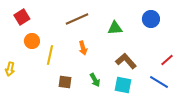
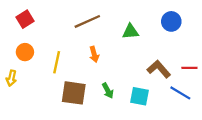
orange circle: (32, 41) -> (25, 52), moved
red line: (167, 60) -> (189, 68), turned 40
brown L-shape: (126, 61) -> (159, 69), moved
brown square: (65, 82) -> (74, 93), size x1.6

